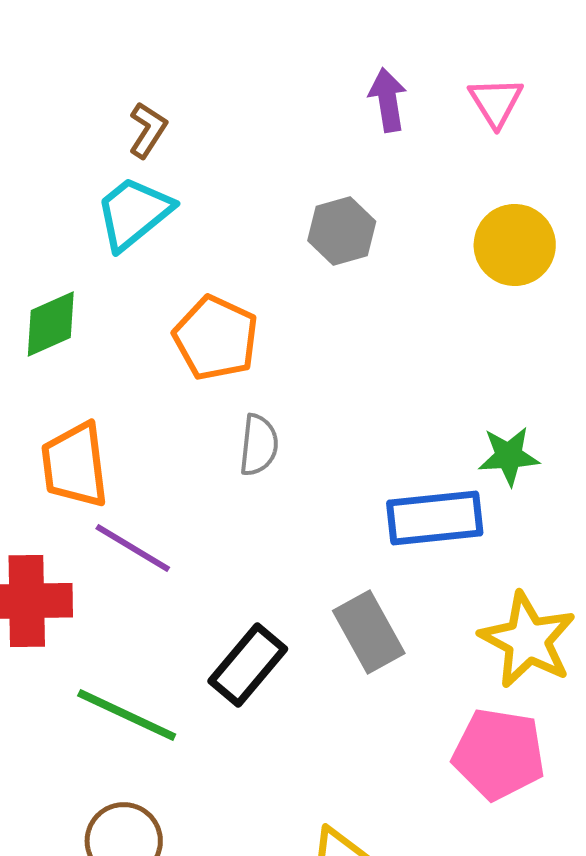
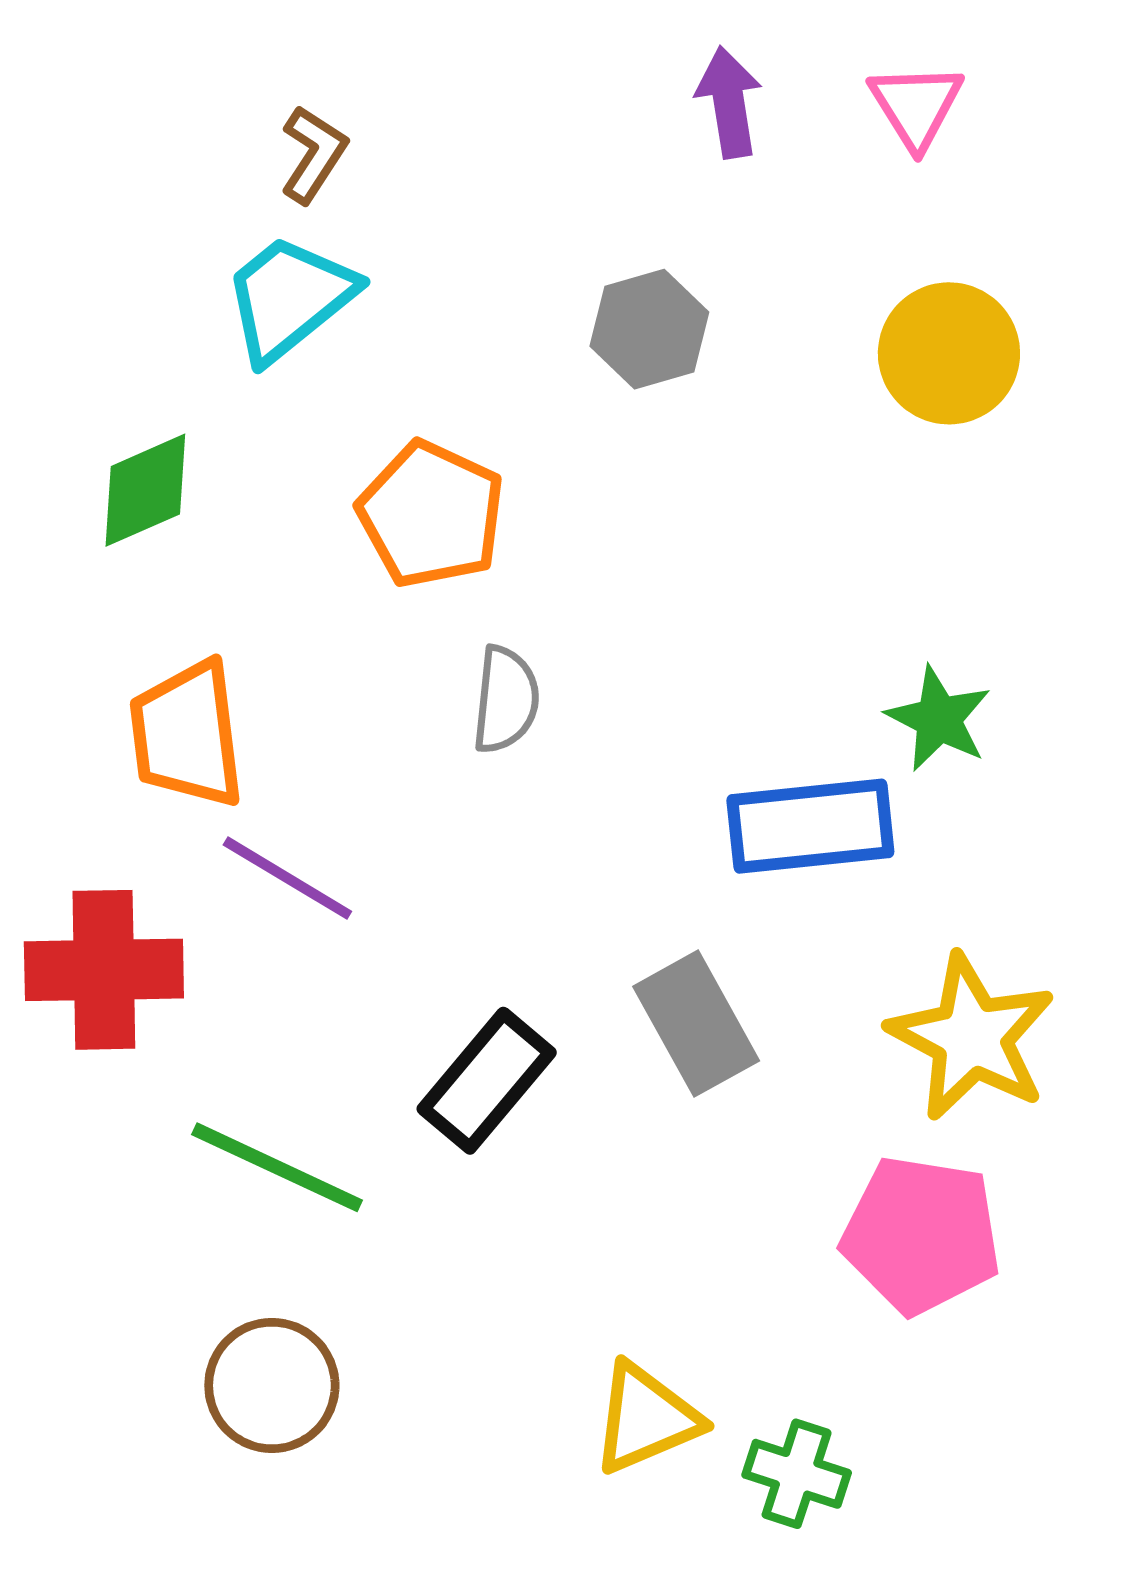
green star: (509, 456) -> (939, 719), turned 30

